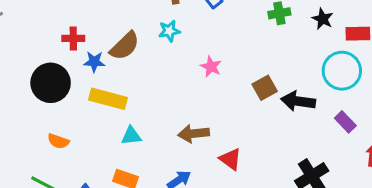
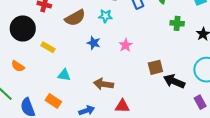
blue star: (94, 62) -> (94, 43), moved
yellow rectangle: (108, 99) -> (48, 47), moved, size x0.6
red triangle: (231, 159) -> (122, 106), turned -49

